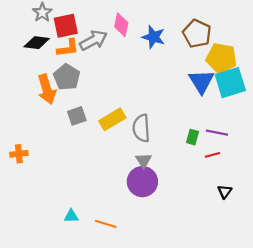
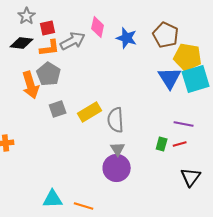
red square: (66, 26) -> (48, 28), size x0.7
green rectangle: (192, 137) -> (162, 144), moved
black triangle: (225, 192) -> (191, 177), size x1.5
cyan triangle: (71, 216) -> (53, 199), size x1.5

